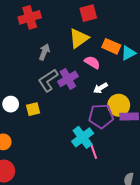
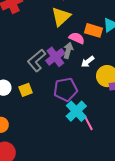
orange rectangle: (111, 46) -> (93, 30), moved
gray arrow: (44, 52) -> (68, 50), moved
purple pentagon: (101, 116) -> (66, 89), moved

